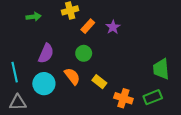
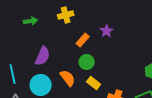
orange rectangle: (88, 26) -> (83, 40), moved
green circle: (84, 53) -> (87, 62), moved

